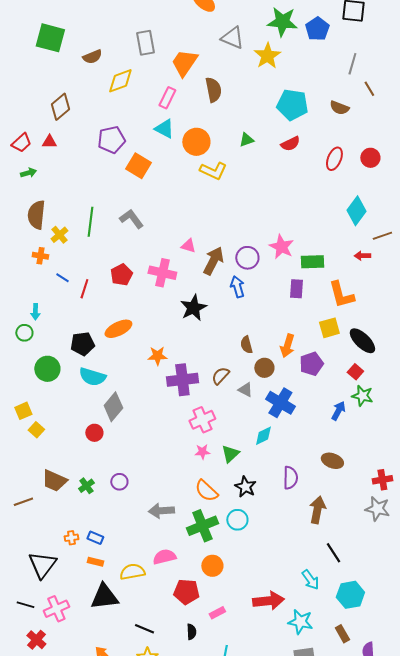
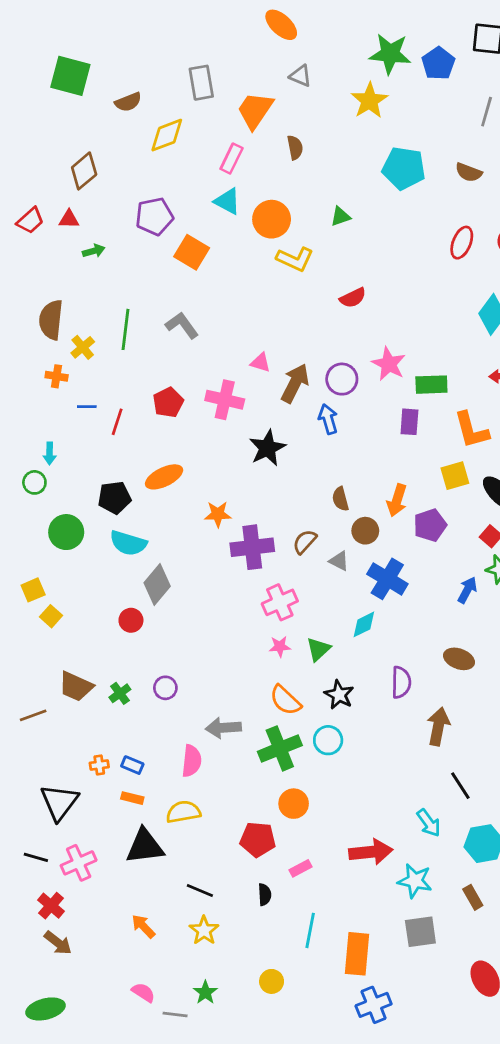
gray triangle: (232, 38) -> (300, 76), moved, size x0.7
brown semicircle: (213, 90) -> (295, 147), size x0.7
red semicircle: (290, 144) -> (353, 298), moved
green arrow: (28, 173) -> (94, 251), moved
blue line: (62, 278) -> (87, 407), turned -32
pink semicircle: (164, 557) -> (192, 761), moved, turned 110

